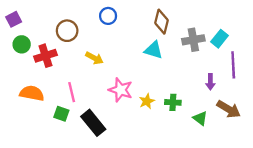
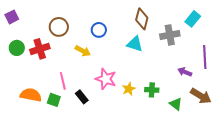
blue circle: (108, 16) -> (99, 30), moved
cyan rectangle: (220, 39) -> (193, 19), moved
green circle: (22, 44) -> (17, 48), moved
purple arrow: (210, 82) -> (185, 72), turned 112
orange semicircle: (32, 93) -> (31, 95), moved
black rectangle: (93, 123) -> (82, 97), moved, size x0.6

